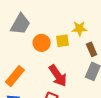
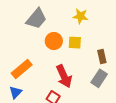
yellow star: (79, 29) -> (80, 16), moved

